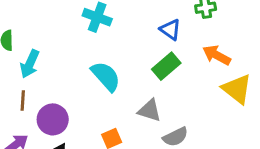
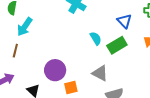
cyan semicircle: (106, 76) -> (96, 38), moved, size x0.6
purple circle: (53, 119) -> (55, 70), moved

